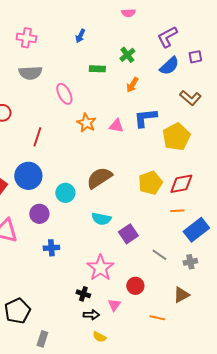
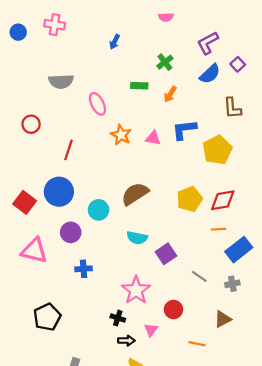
pink cross: (26, 38) -> (55, 25), moved
purple square: (195, 57) -> (238, 64), turned -32
green rectangle: (97, 69) -> (139, 86), moved
brown L-shape: (190, 98) -> (232, 108), turned 45
black pentagon: (17, 311) -> (47, 317), moved

